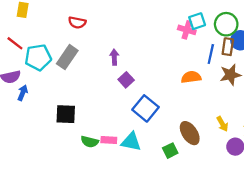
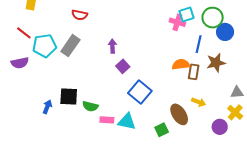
brown rectangle: (228, 47) -> (194, 72), moved
blue arrow: (23, 93) -> (47, 107), moved
yellow arrow: (222, 124) -> (199, 102), moved, turned -40
green semicircle: (90, 142) -> (90, 106), moved

